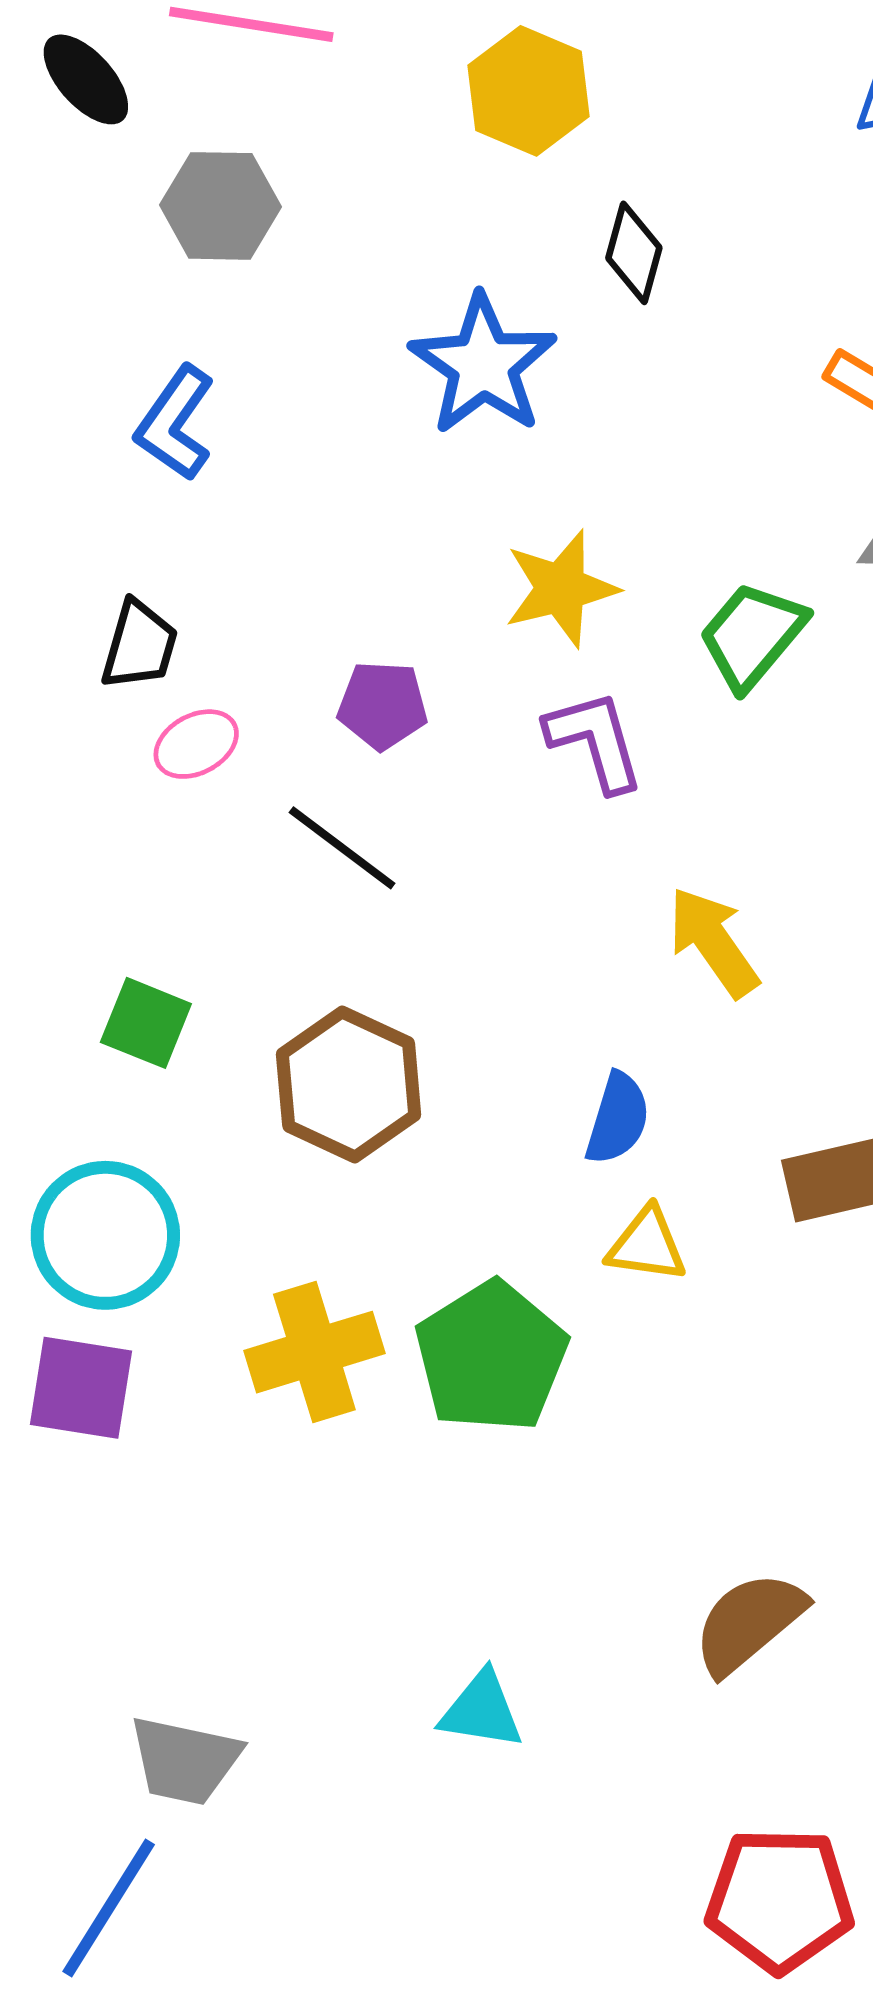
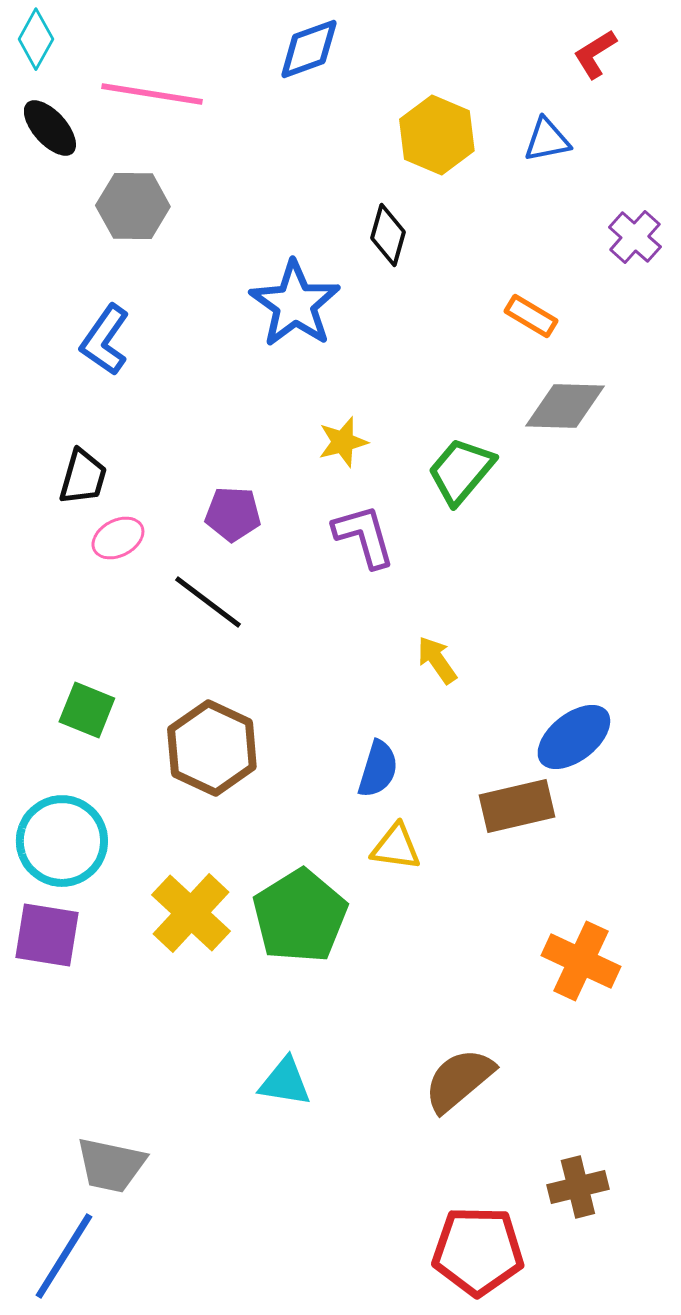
yellow hexagon: (528, 91) -> (437, 135), moved
yellow star: (561, 588) -> (343, 442), size x0.7
yellow arrow: (713, 942) -> (437, 660), size x0.7
yellow cross: (314, 1352) -> (191, 913), turned -30
cyan triangle: (481, 1710) -> (285, 1082), moved

